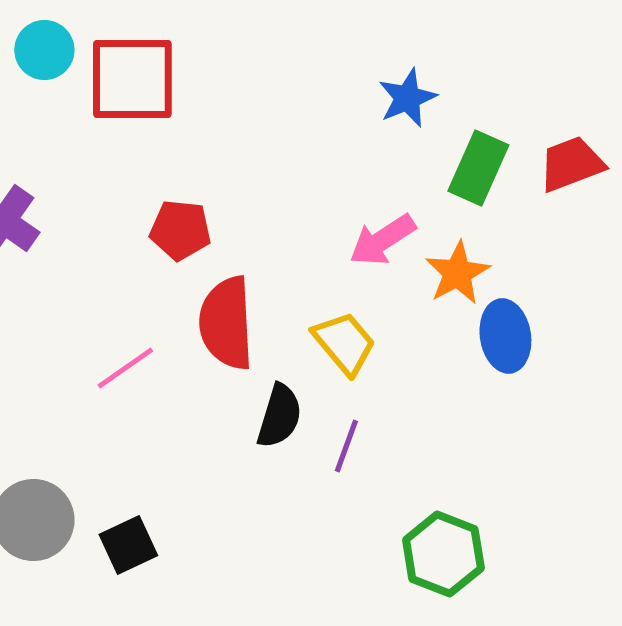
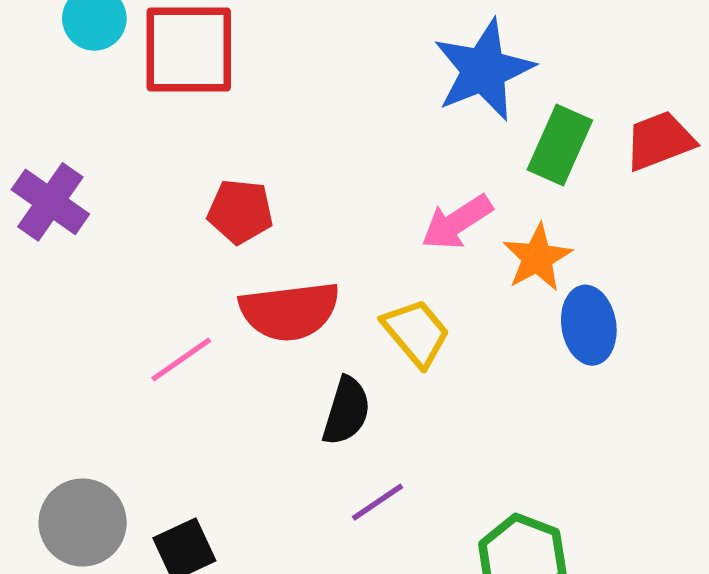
blue star: (407, 98) -> (484, 70), size x1.6
red semicircle: (226, 323) -> (290, 311), turned -94
purple line: (346, 446) -> (378, 502), moved, turned 36

